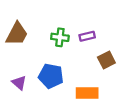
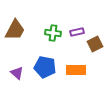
brown square: (106, 60) -> (95, 44), moved
orange rectangle: (87, 93) -> (76, 70), moved

